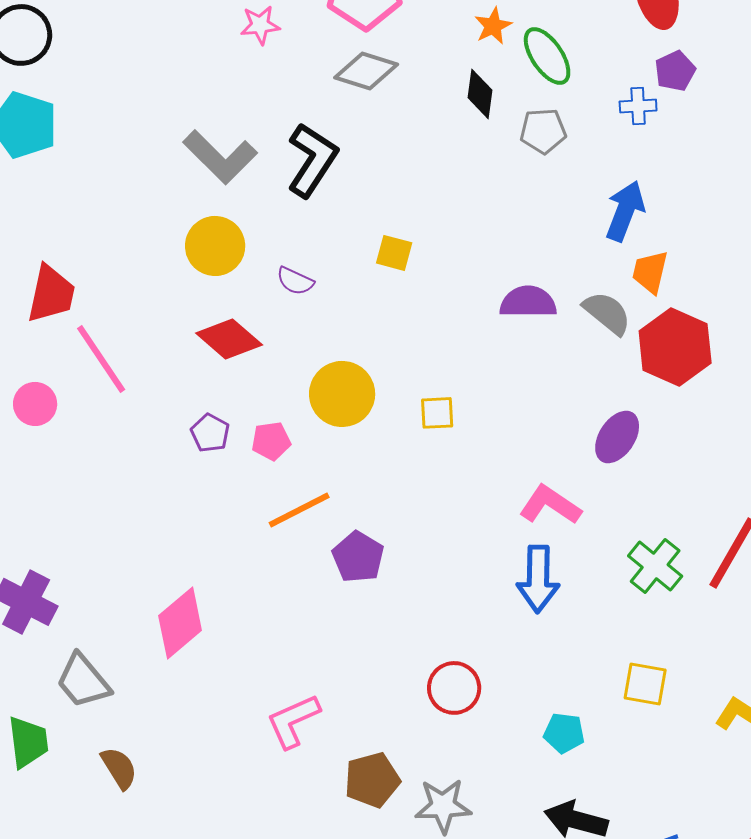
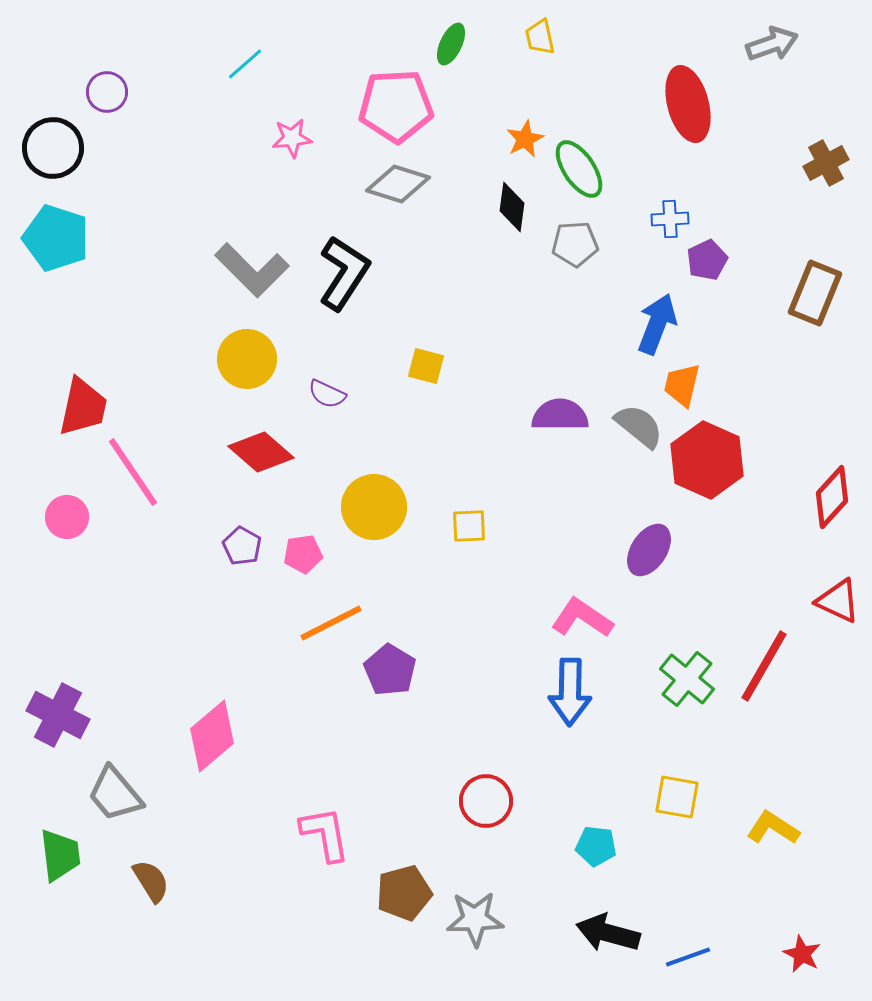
purple pentagon: (675, 71) -> (707, 260), moved
pink L-shape: (293, 721) -> (325, 834), turned 104

